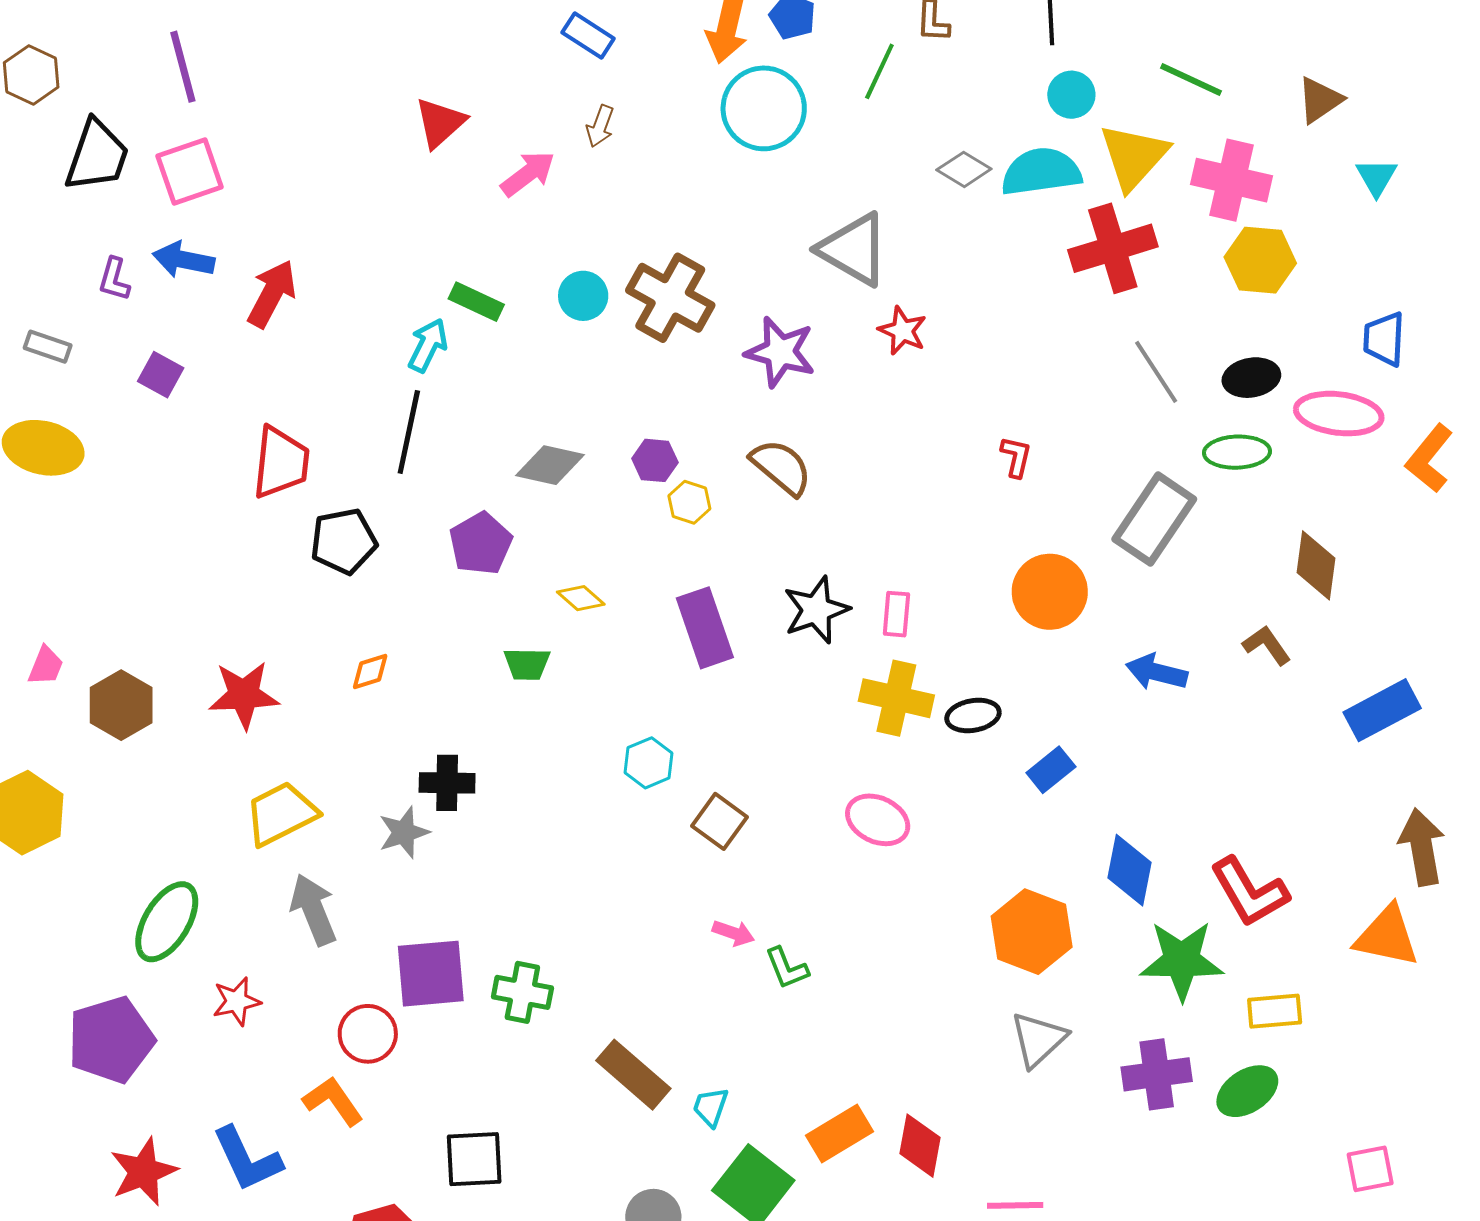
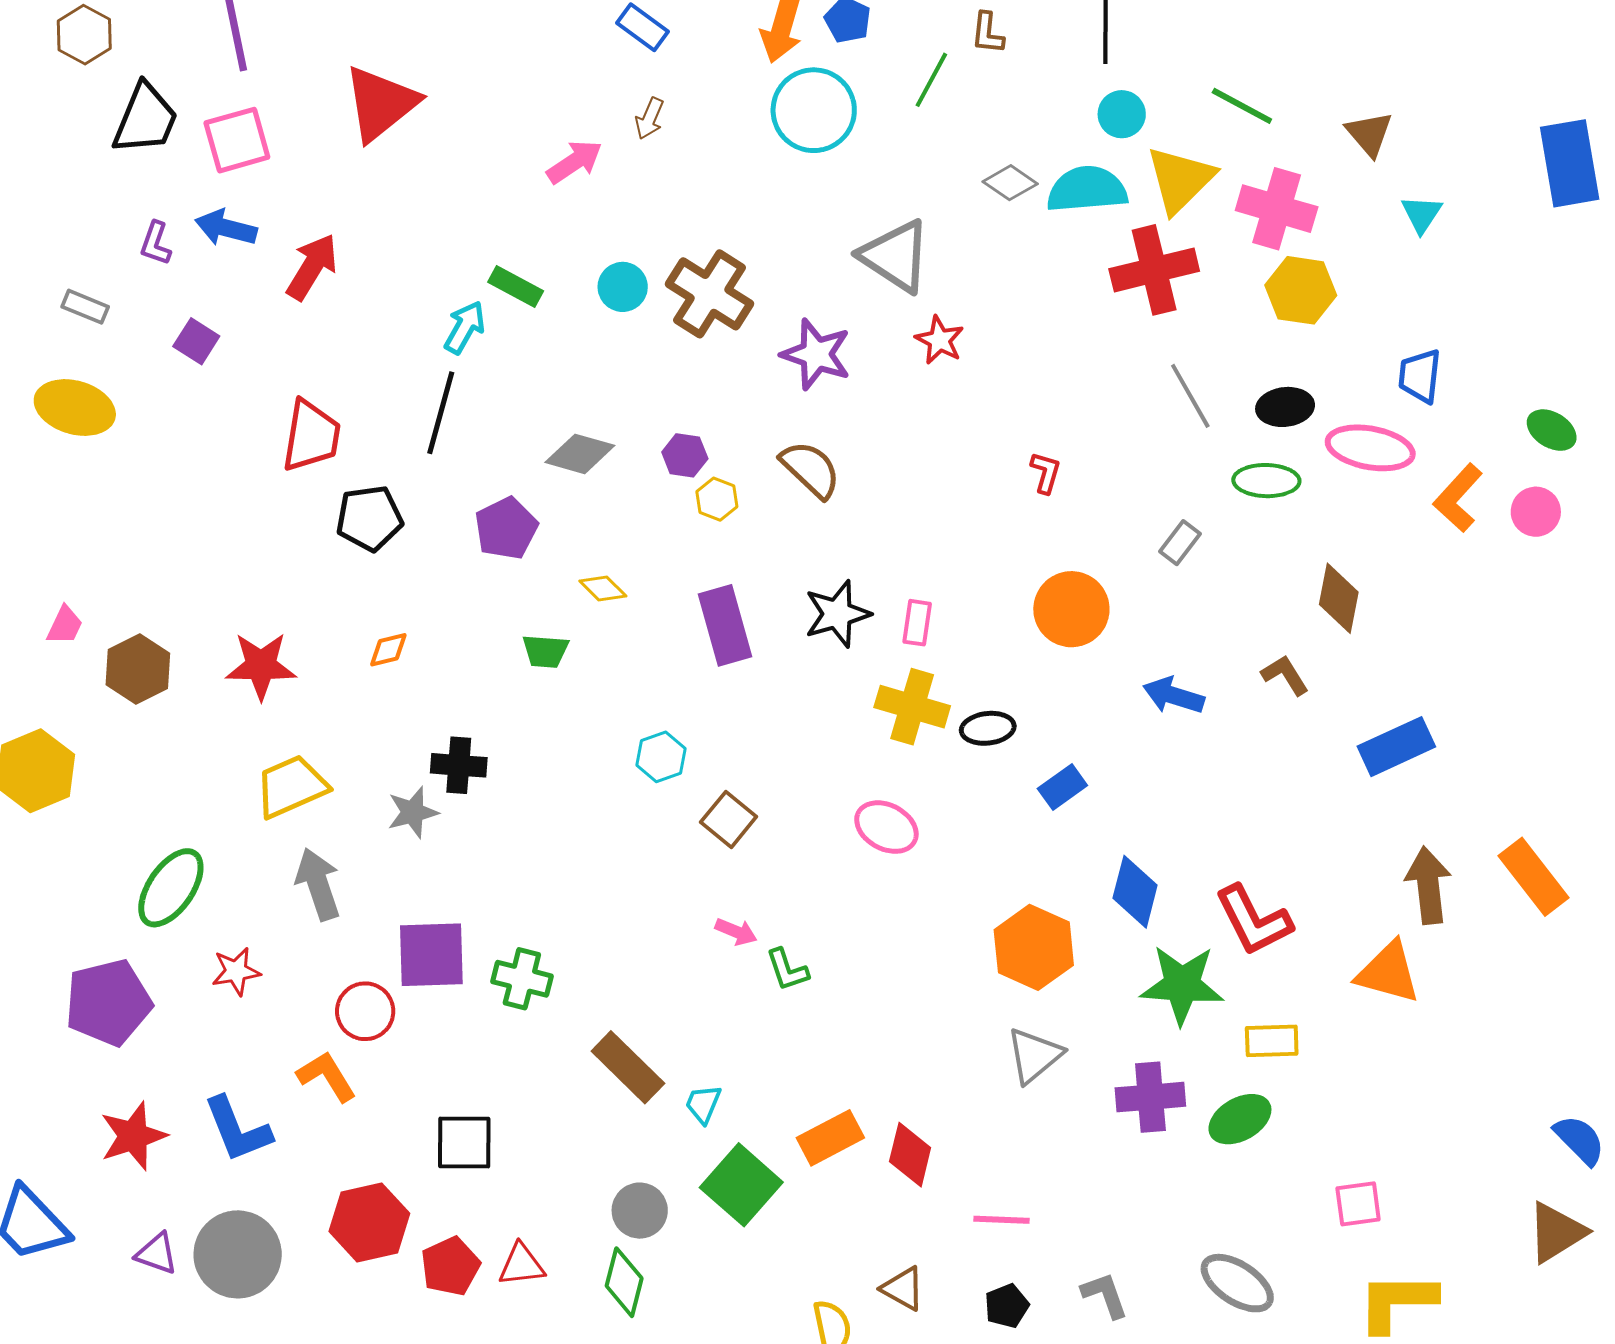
brown triangle: (1320, 100) -> (1369, 134), turned -40
red triangle: (440, 123) -> (381, 103), moved, size x1.5
gray rectangle: (1154, 519) -> (1180, 543), size x0.5

